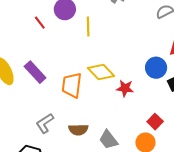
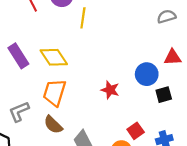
yellow diamond: (101, 72) -> (54, 57), moved
orange trapezoid: (72, 85) -> (54, 93), moved
brown semicircle: (78, 130) -> (53, 125), turned 36

